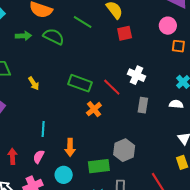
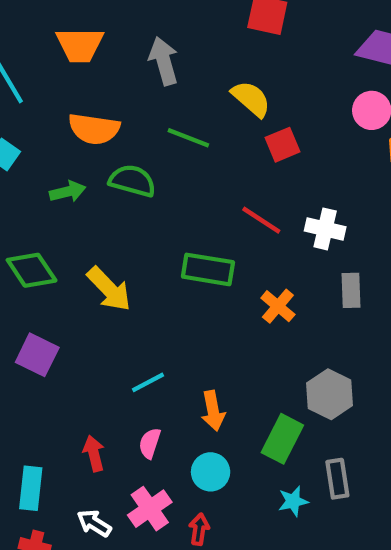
yellow arrow: (34, 83) -> (109, 289), size x1.6
red line: (112, 87) -> (261, 220), moved
orange cross: (94, 109) -> (278, 306), moved
cyan line: (43, 129) -> (148, 382), turned 70
green rectangle: (99, 166) -> (282, 439), turned -45

